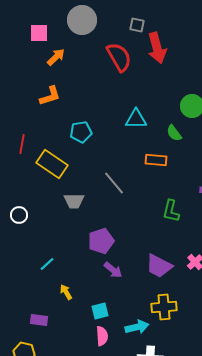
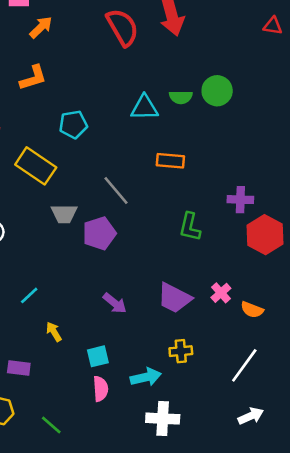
green semicircle: (174, 133) -> (181, 97), moved, turned -54
purple pentagon: (101, 241) -> (99, 233), moved
yellow cross: (164, 307) -> (181, 351), size x0.7

